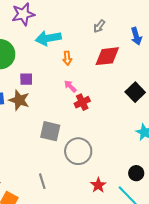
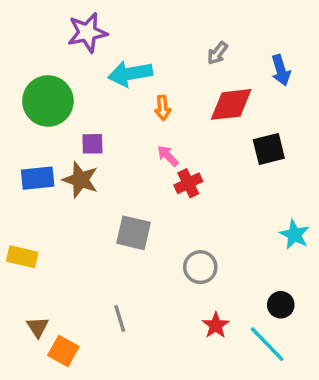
black square: (135, 92) -> (269, 149), moved, turned 30
gray circle: (78, 151) -> (200, 267), moved, size x0.7

